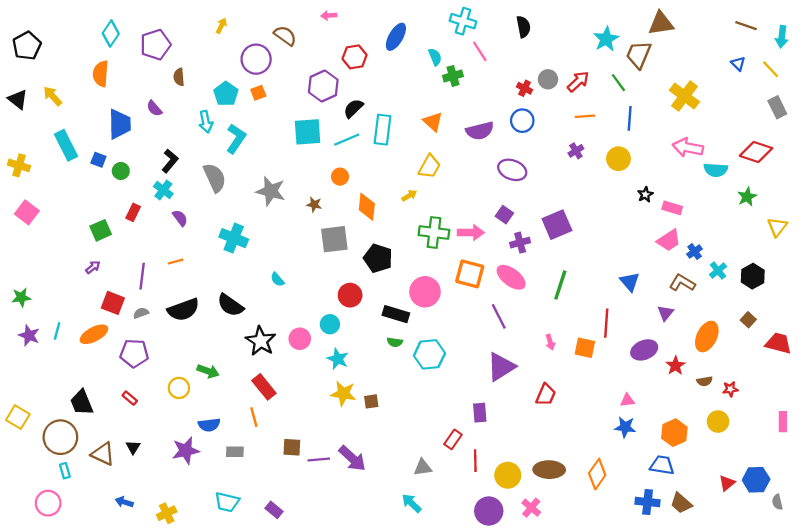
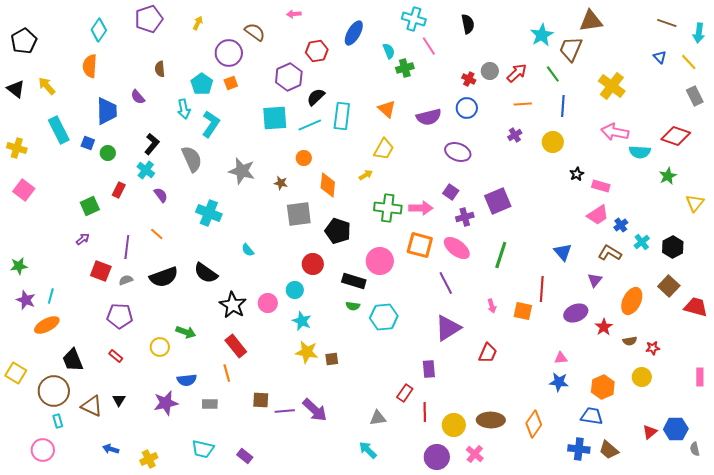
purple pentagon: (155, 45) -> (149, 19), moved
orange line: (176, 262) -> (157, 234), turned 56
brown square: (748, 320) -> (669, 286), size x1.5
orange ellipse: (94, 334) -> (47, 325), moved

